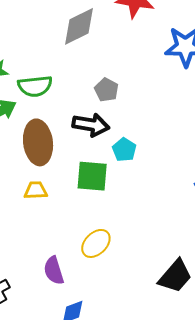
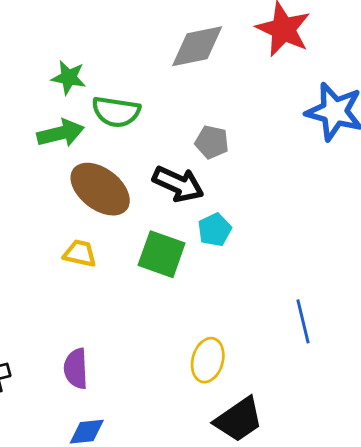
gray pentagon: (106, 90) -> (212, 142), turned -30
brown ellipse: (38, 142) -> (100, 189), turned -60
yellow ellipse: (96, 243) -> (208, 360), moved, turned -44

